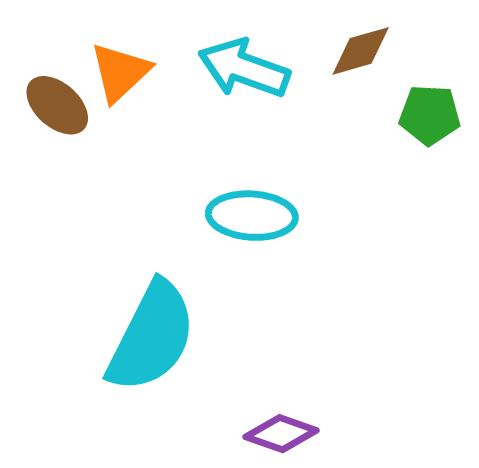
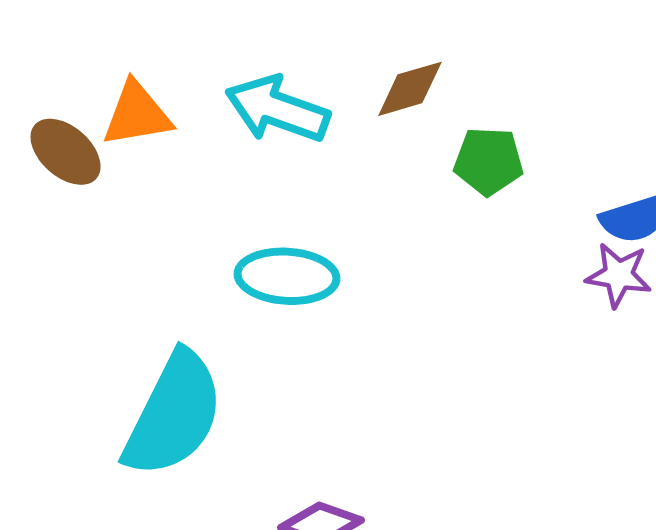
orange triangle: (120, 72) -> (137, 114), turned 34

